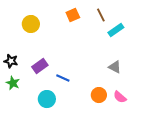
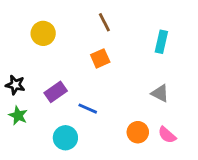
orange square: (73, 15) -> (100, 58), moved
brown line: (101, 15) -> (104, 22), moved
cyan rectangle: (116, 30) -> (161, 42), turned -42

